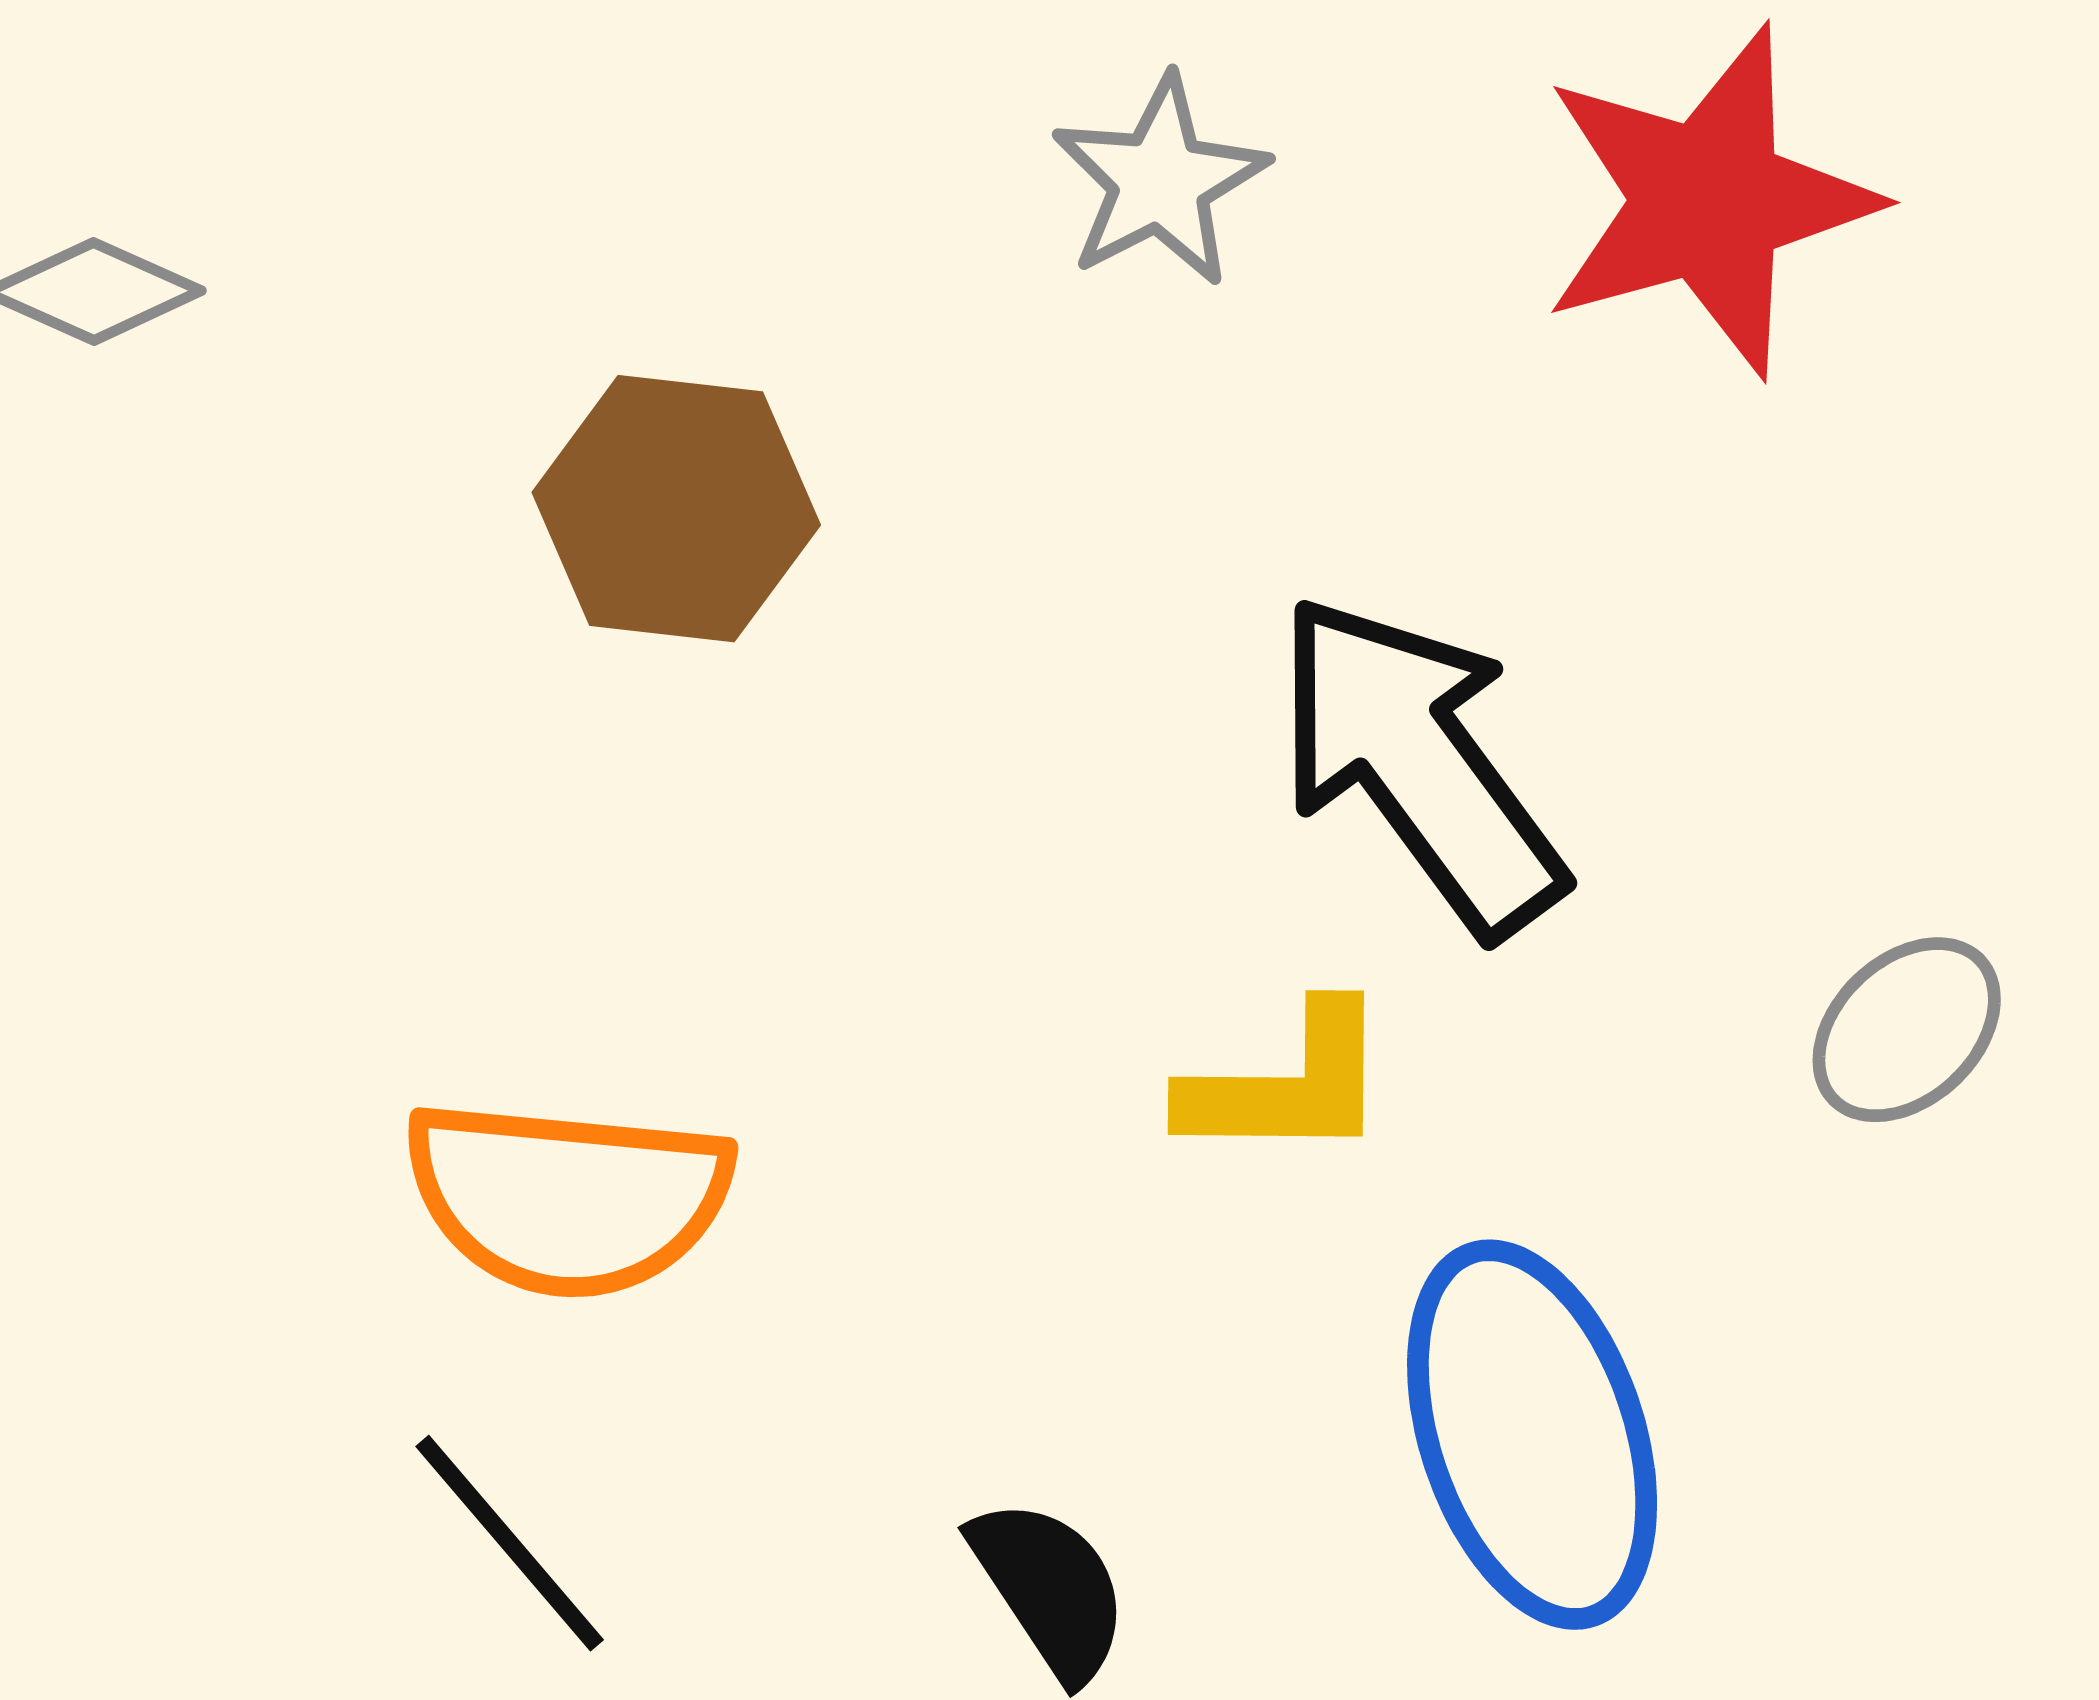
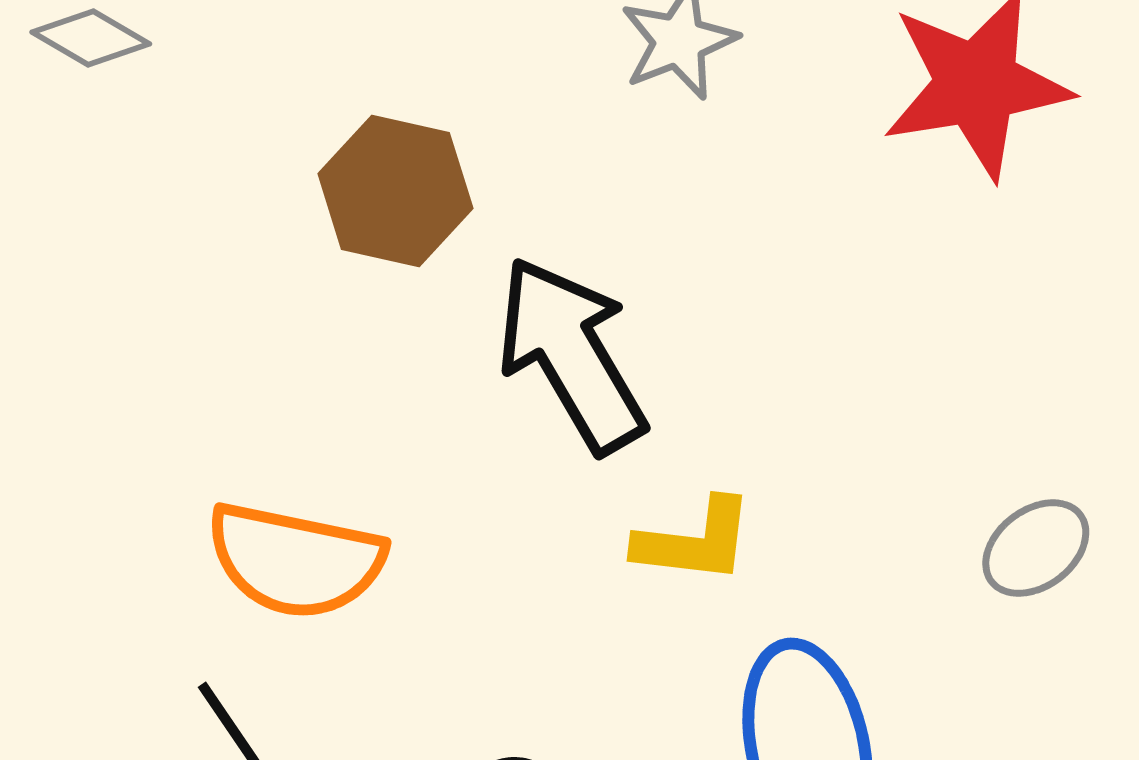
black arrow: (1419, 765) -> (571, 355), moved

